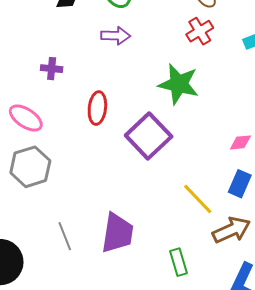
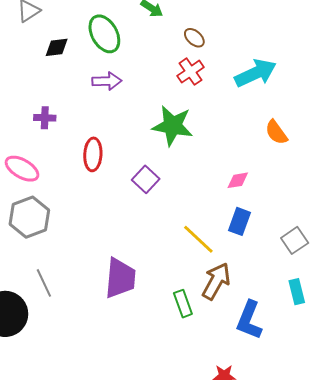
purple square: (149, 136) -> (146, 179), size x0.6
brown arrow: (231, 230) -> (216, 281), moved, turned -33
gray line: (65, 236) -> (44, 283), moved

